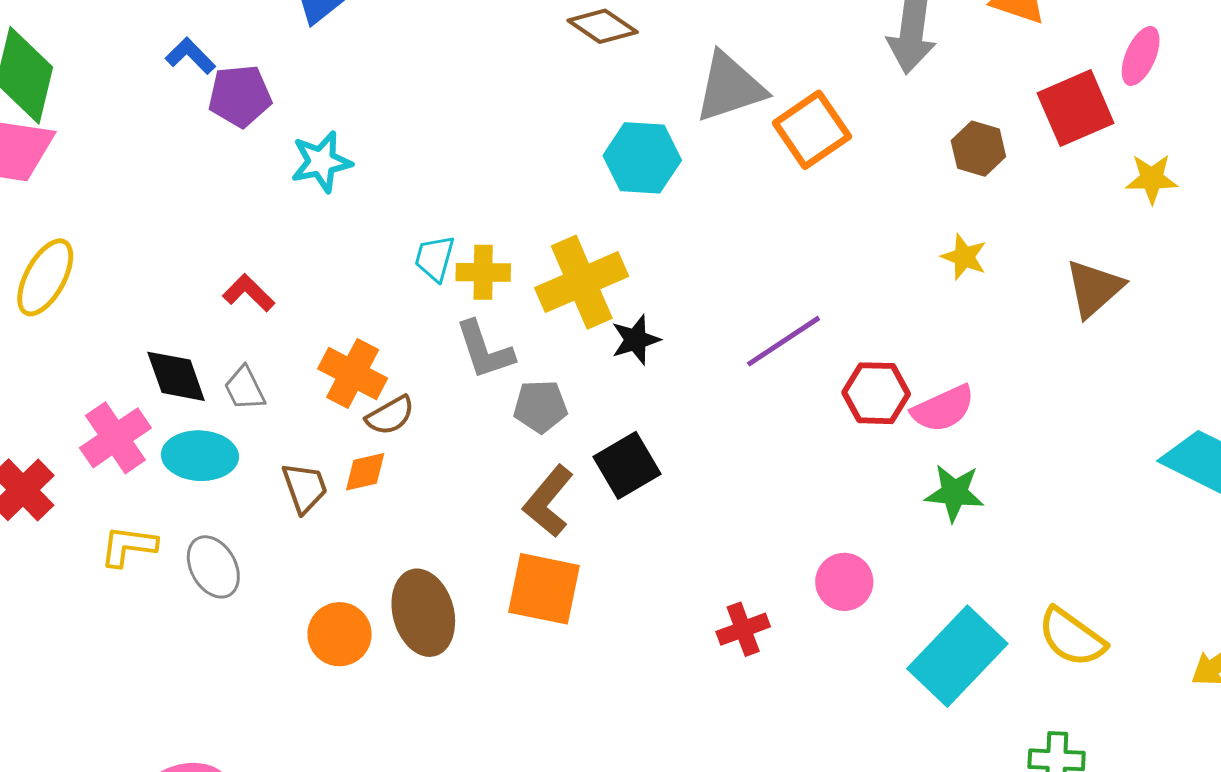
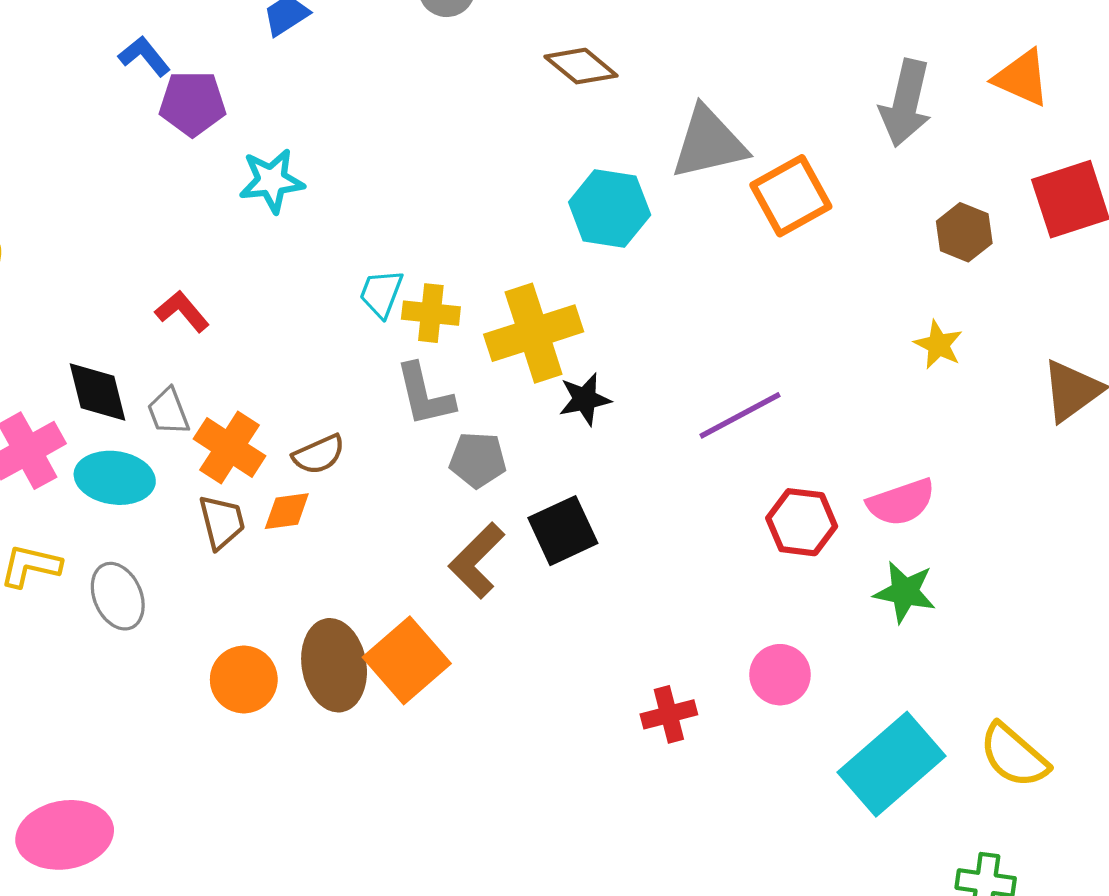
orange cross: (353, 374) -> (230, 447), moved
red hexagon: (876, 393) -> (802, 522), moved
orange square: (544, 589) -> (407, 660), moved, turned 32

